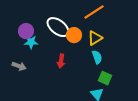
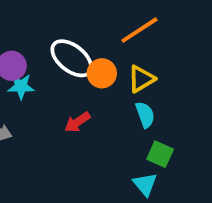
red arrow: (61, 61) -> (77, 122), turned 48

